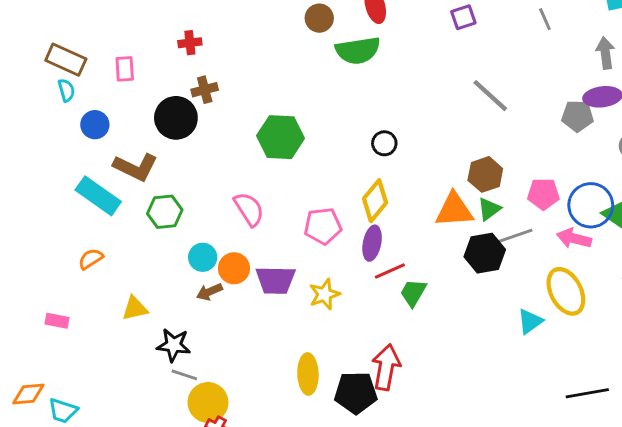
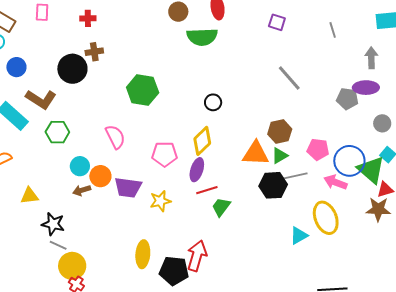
purple square: (463, 17) -> (277, 22), turned 30
pink rectangle: (125, 69) -> (42, 12), moved

